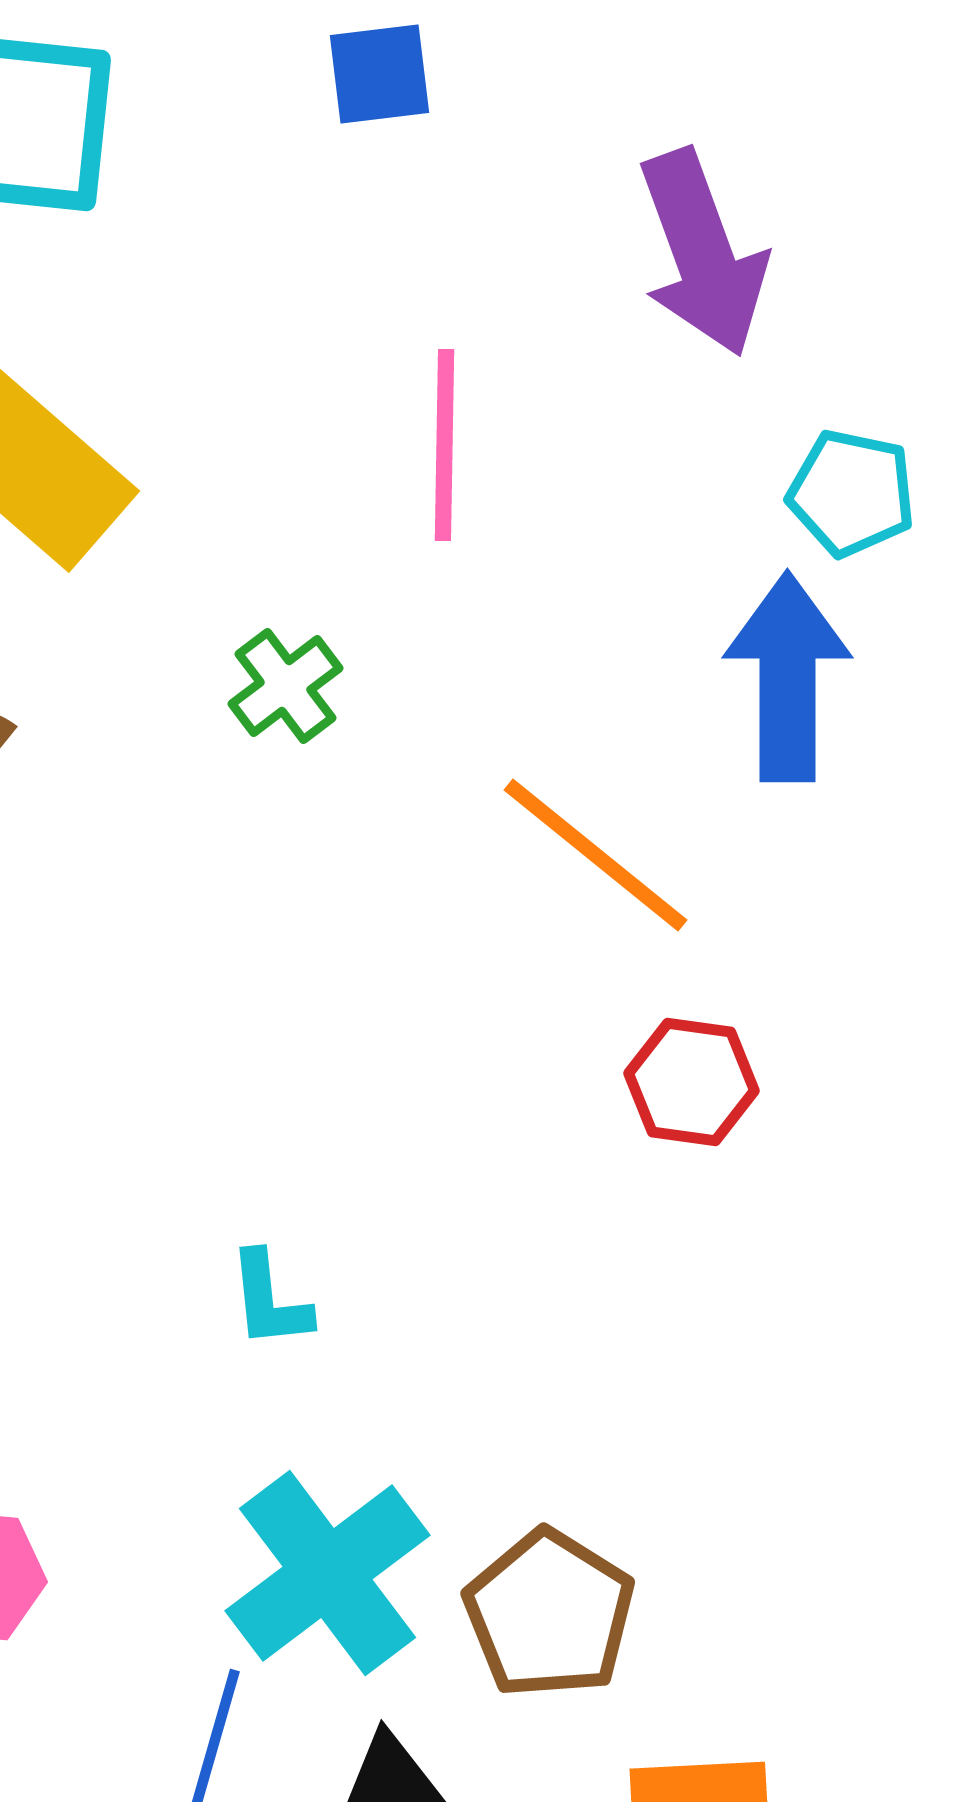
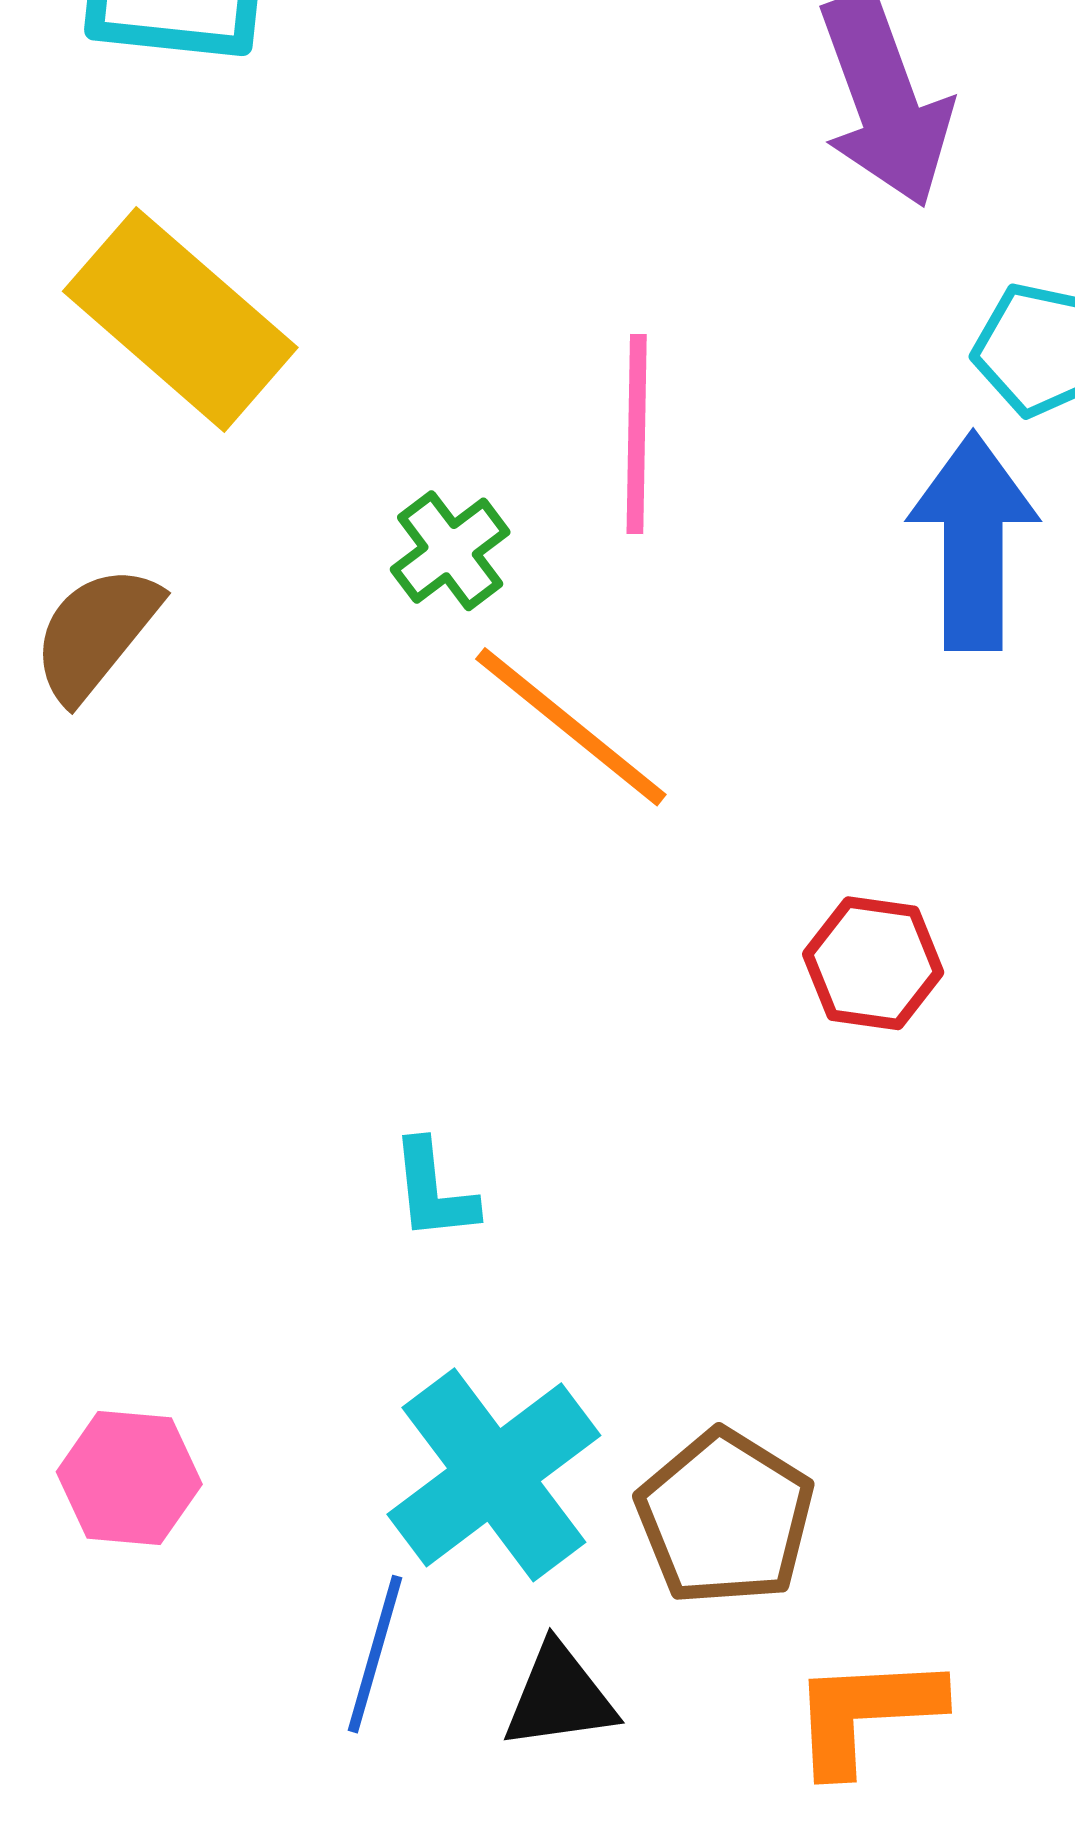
pink line: (444, 445) -> (637, 434), moved
orange line: (595, 855) -> (571, 727), moved

